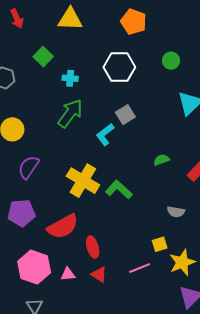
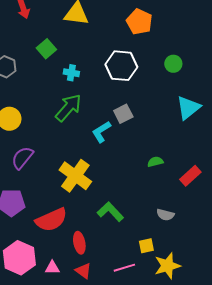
green L-shape: (119, 190) -> (110, 212), moved

